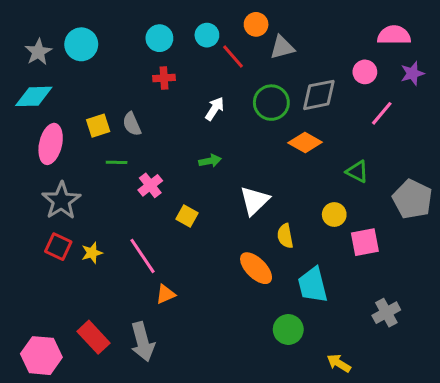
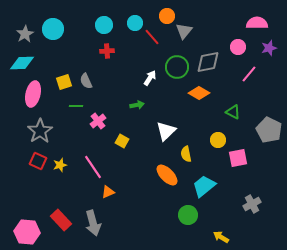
gray triangle: (282, 47) -> (184, 31), turned -36
white arrow: (215, 109) -> (150, 78), moved
cyan trapezoid: (313, 285) -> (204, 186), turned 65

